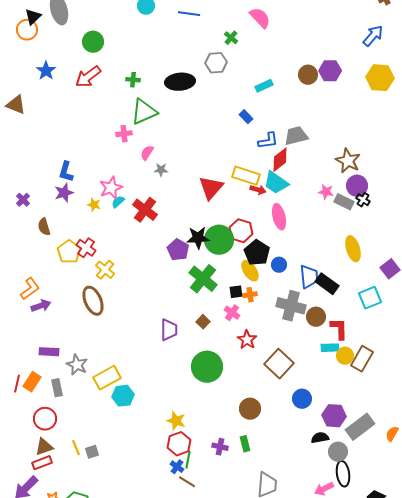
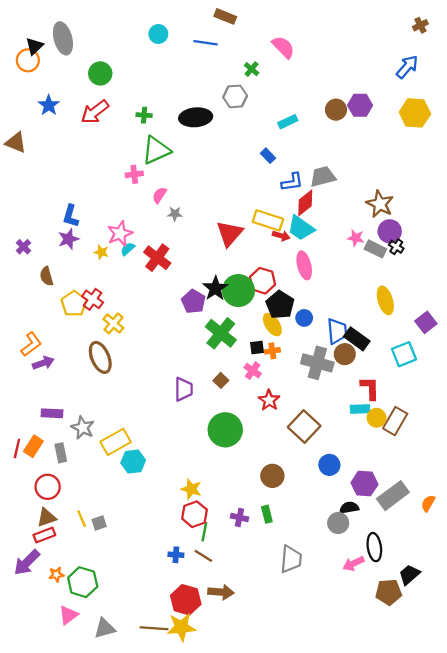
black star: (198, 238) -> (215, 288), turned -30
brown circle: (316, 317) -> (345, 354), moved
gray circle: (338, 452) -> (338, 523), moved
blue cross: (177, 467) -> (176, 555), moved, turned -32

